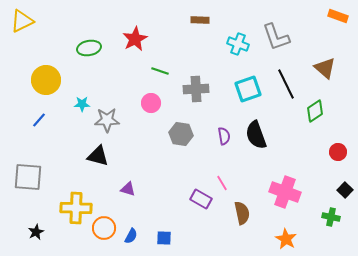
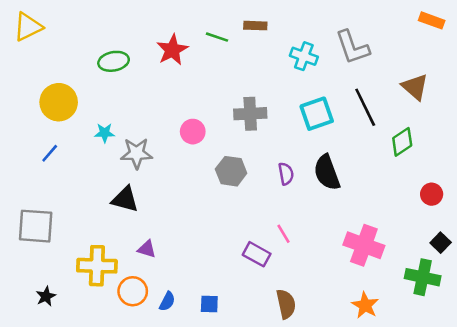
green line: (160, 71) -> (217, 37), moved
purple triangle: (128, 189) -> (147, 249), moved
brown semicircle: (242, 213) -> (286, 304), moved
green cross: (331, 217) -> (423, 277), size x1.5

